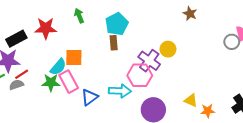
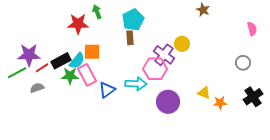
red star: (46, 28) -> (78, 24), moved
black rectangle: (16, 39) -> (61, 61), moved
gray circle: (232, 42) -> (243, 63), moved
gray semicircle: (16, 85) -> (37, 88), moved

